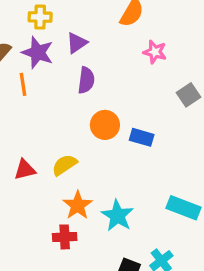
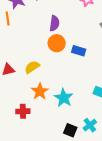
purple semicircle: (86, 80) -> (54, 23), moved
red cross: (65, 237) -> (23, 111), moved

